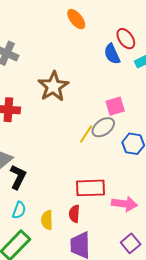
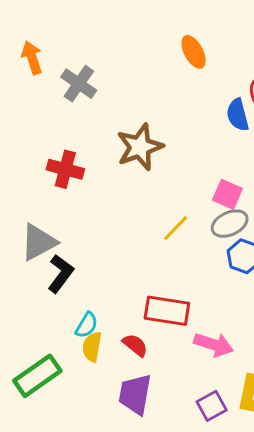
pink square: (115, 106) -> (227, 194), turned 30
gray ellipse: (103, 127) -> (230, 224), moved
cyan semicircle: (19, 210) -> (87, 325), moved
red semicircle: (74, 214) -> (135, 345), turned 114

